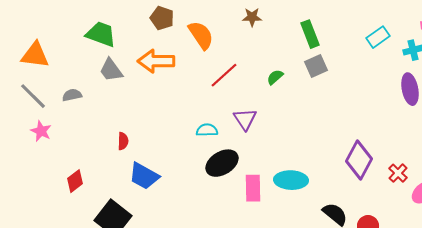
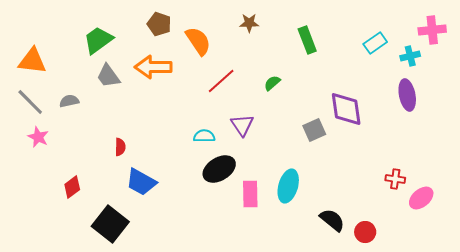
green trapezoid: (101, 34) -> (98, 40), turned -56
gray square: (316, 66) -> (314, 130), moved
purple diamond: (359, 160) -> (346, 109), moved, turned -36
red cross: (398, 173) -> (395, 179), turned -36
cyan ellipse: (291, 180) -> (288, 186), turned -76

